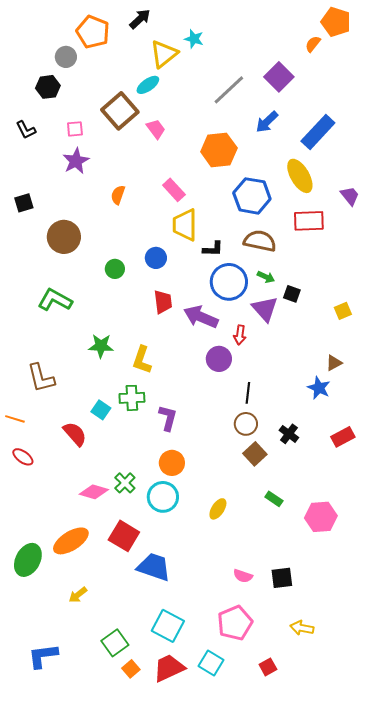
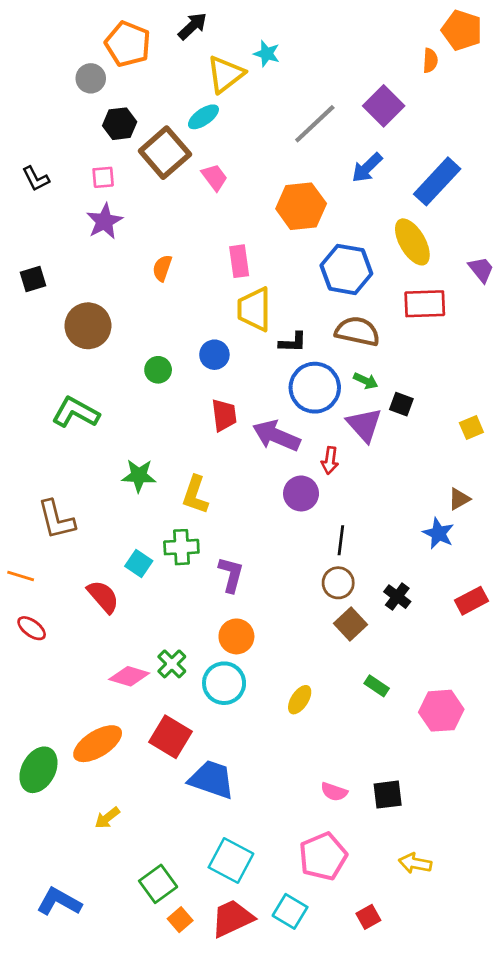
orange semicircle: (313, 44) -> (430, 60), turned 144
black hexagon: (48, 87) -> (120, 124), moved
pink rectangle: (174, 190) -> (239, 261), turned 35
blue L-shape: (43, 656) -> (59, 902), turned 36

